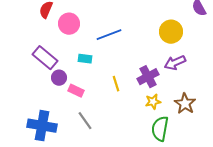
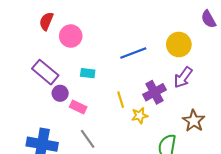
blue line: (109, 35) -> (133, 53), moved
purple arrow: (175, 63) -> (183, 77), turned -30
yellow star: (153, 102) -> (140, 116), moved

